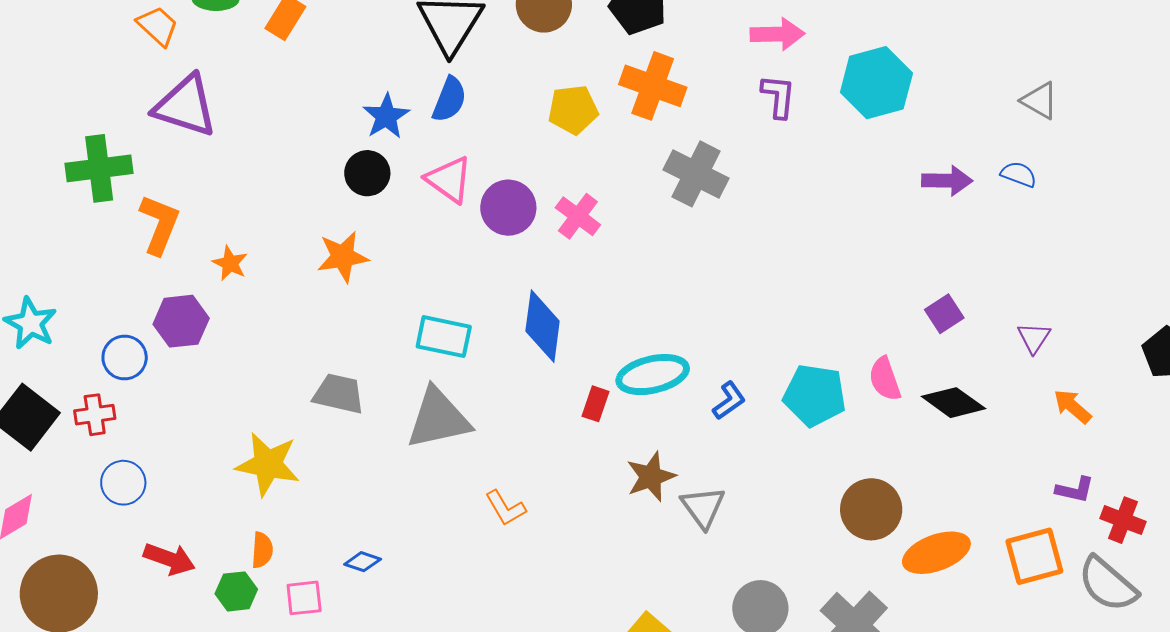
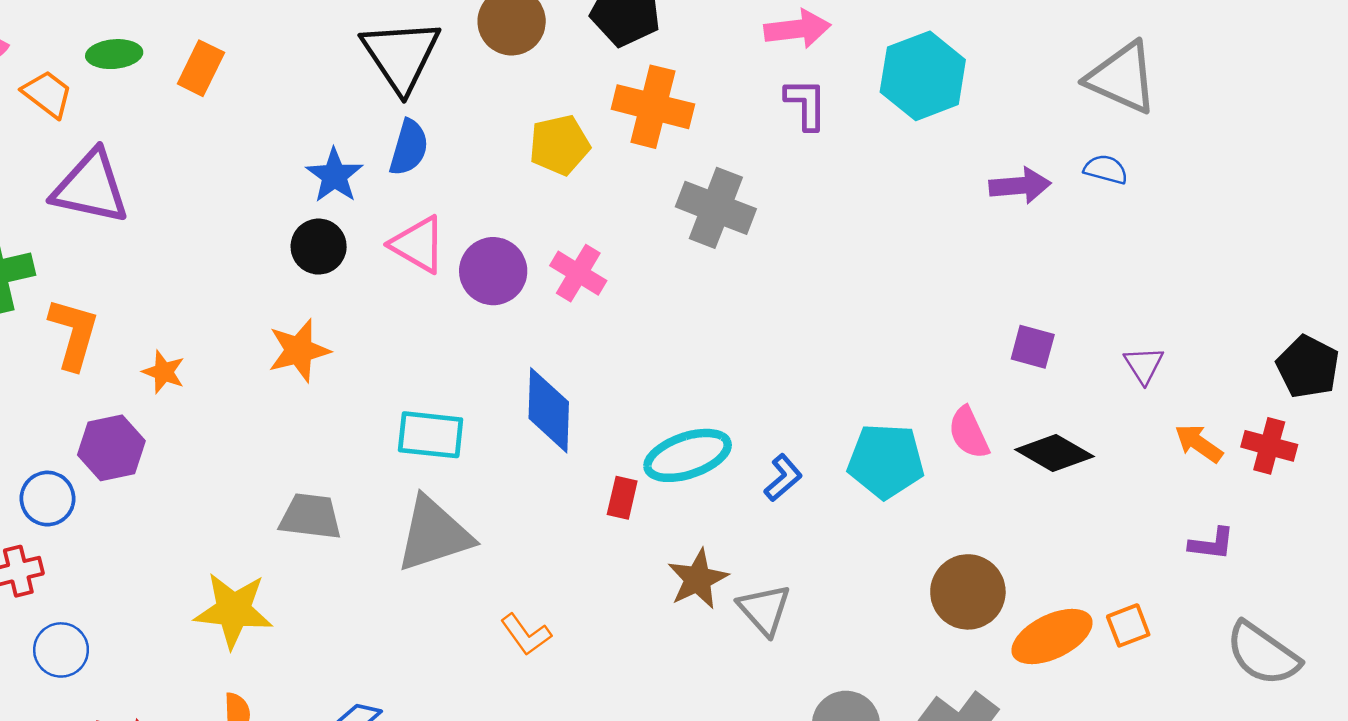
gray triangle: (1040, 101) -> (1122, 78), size x1.6
purple square: (944, 314) -> (1033, 347), turned -36
red cross: (1123, 520) -> (1269, 446), moved
orange square: (1034, 556) -> (1128, 625), moved, size x0.6

